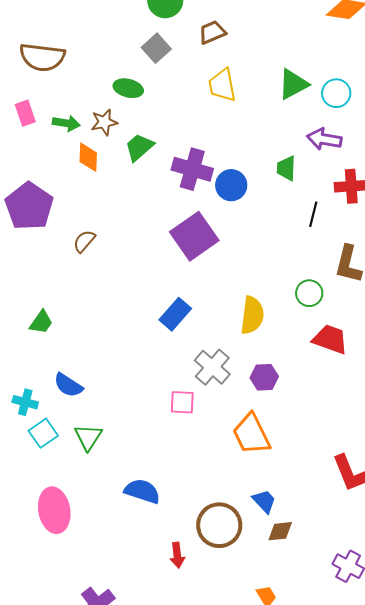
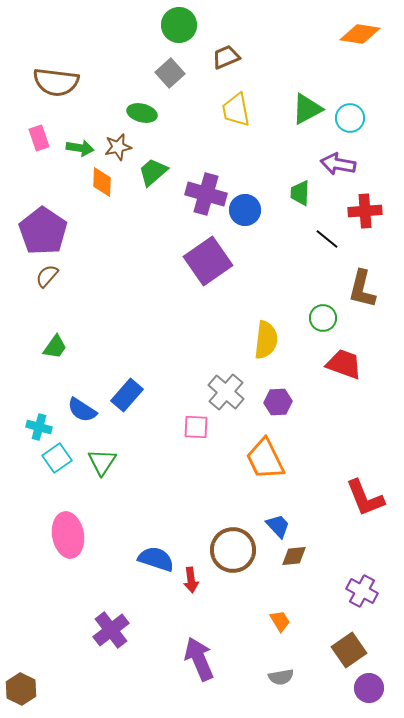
black line: (313, 214) -> (327, 239), turned -65
brown semicircle: (84, 241) -> (47, 276), moved
blue rectangle: (175, 314) -> (127, 395), moved
blue semicircle: (142, 491) -> (156, 559), moved

